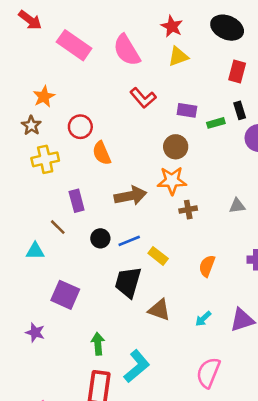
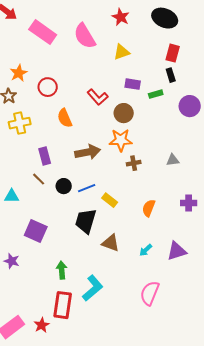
yellow triangle: (178, 56) -> (122, 52), moved
red L-shape: (143, 98) -> (98, 97), moved
black rectangle: (240, 110) -> (171, 75), moved
red circle: (80, 127) -> (48, 87), moved
brown line: (58, 227) -> (39, 179), moved

